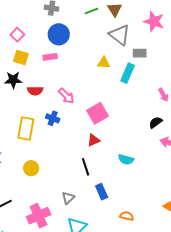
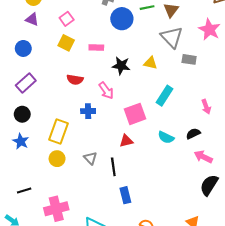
blue circle: (59, 34) -> (122, 19), moved
cyan rectangle: (128, 73) -> (165, 96), moved
black star: (13, 80) -> (121, 66), moved
blue cross: (53, 118) -> (88, 111), turned -32
yellow rectangle: (26, 129) -> (59, 132), moved
cyan semicircle: (126, 159) -> (166, 137), moved
gray triangle: (68, 198) -> (90, 158), moved, turned -40

